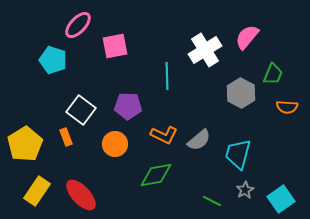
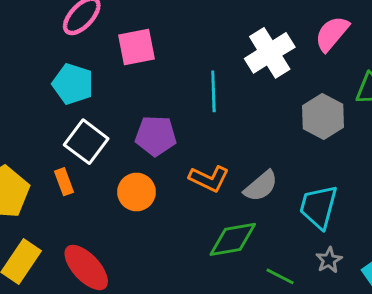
cyan pentagon: (53, 60) -> (73, 84), moved
green diamond: (156, 175) -> (233, 239), moved

